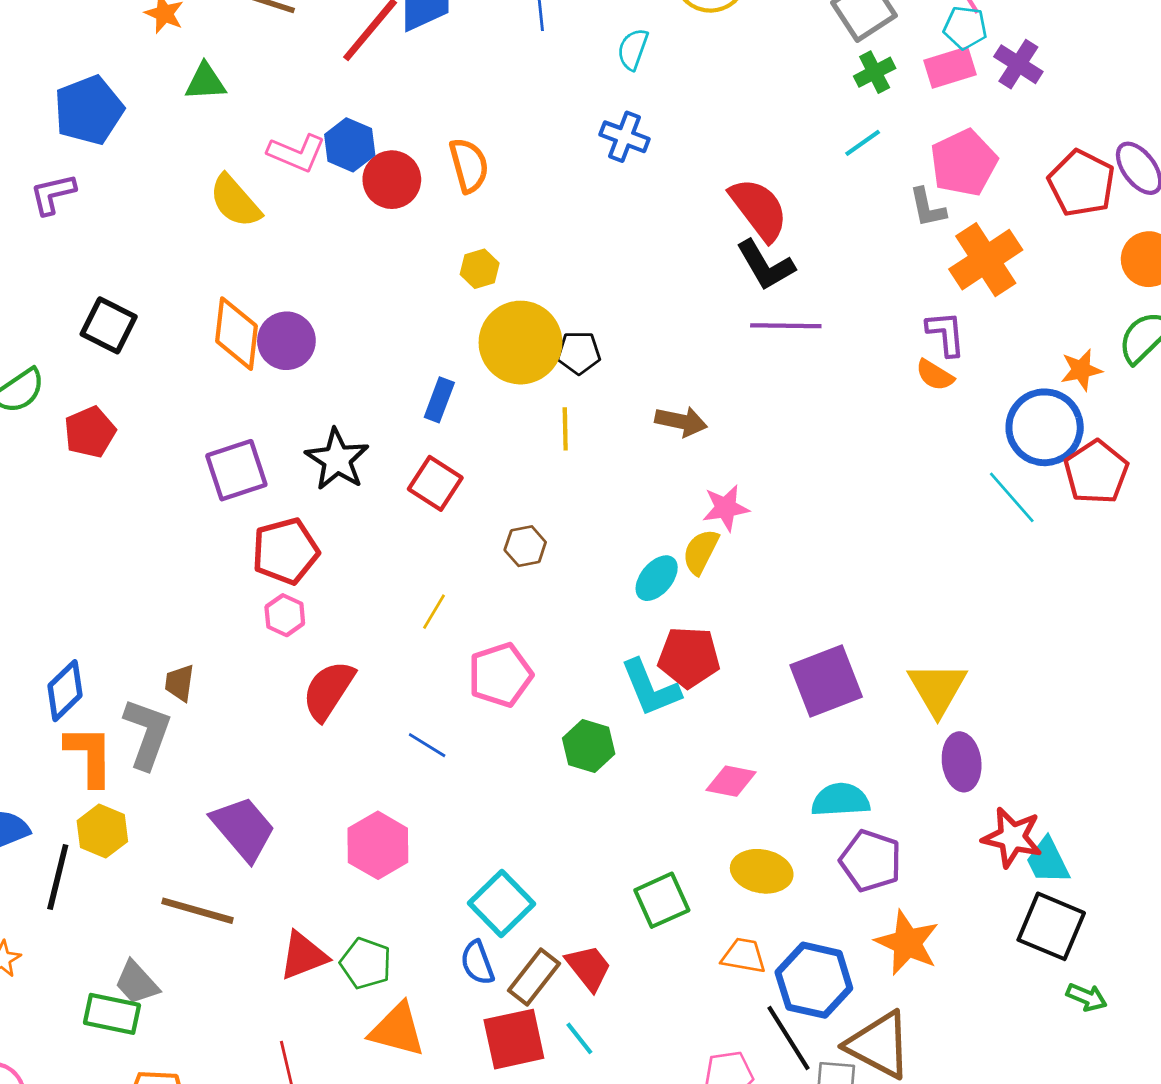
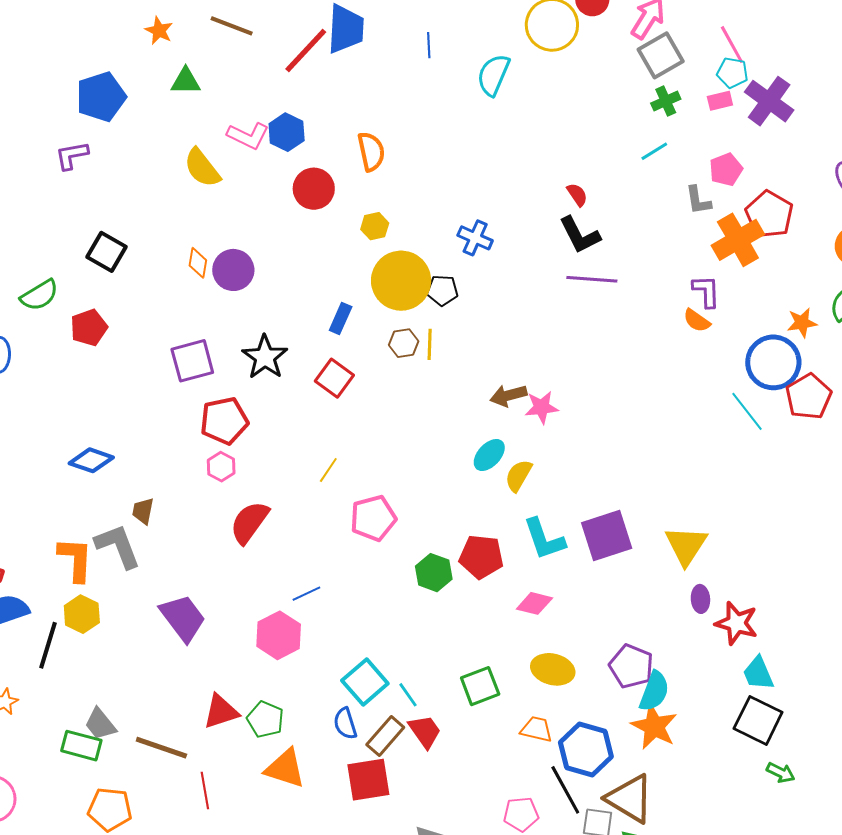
cyan semicircle: (633, 49) -> (493, 75), size x1.4
purple cross: (1018, 64) -> (769, 101), size x1.4
pink rectangle: (950, 68) -> (720, 101), size x0.7
blue cross: (625, 137) -> (475, 238), moved
pink pentagon: (964, 163) -> (726, 170), size x0.7
red circle: (392, 180) -> (314, 189), moved
red pentagon: (1082, 183) -> (769, 214), moved
red semicircle: (759, 209) -> (577, 195), size x0.5
orange diamond: (237, 334) -> (198, 263), size x0.6
brown arrow: (681, 421) -> (508, 395), moved, turned 150
brown hexagon: (525, 546) -> (404, 343), moved
yellow semicircle: (701, 552) -> (519, 476), moved
red pentagon: (689, 657) -> (481, 557), moved
cyan L-shape: (650, 688) -> (544, 539), moved
blue diamond: (65, 691) -> (91, 460), moved, turned 60
gray L-shape: (147, 734) -> (118, 546), turned -44
blue line: (427, 745) -> (306, 594), moved, turned -60
purple ellipse: (962, 762) -> (700, 599), size x0.7
cyan semicircle: (841, 800) -> (654, 691), moved, turned 111
red star: (1012, 837) -> (736, 623), moved
brown line: (197, 911) -> (161, 748), moved
cyan line: (579, 1038) -> (408, 695), moved

